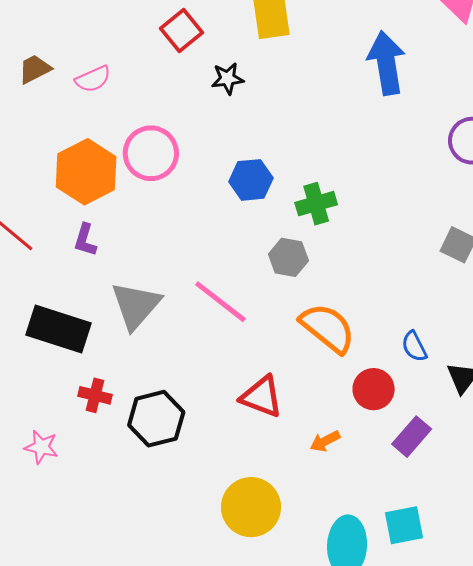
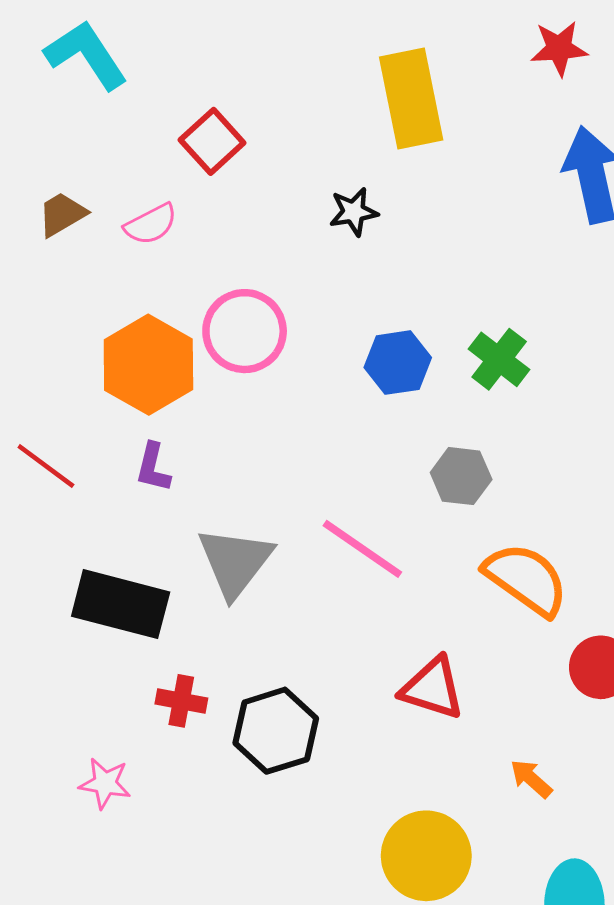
red square: (181, 30) -> (212, 141), moved
green cross: (316, 204) -> (499, 359), moved, turned -33
orange arrow: (325, 441) -> (531, 779), moved, turned 72

